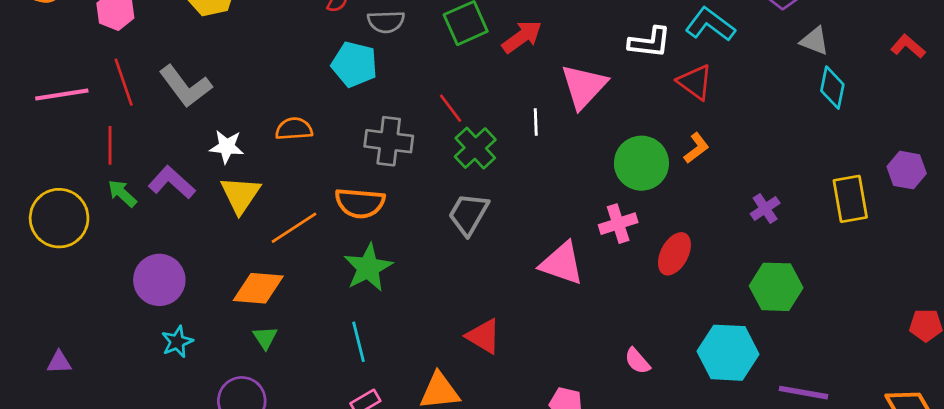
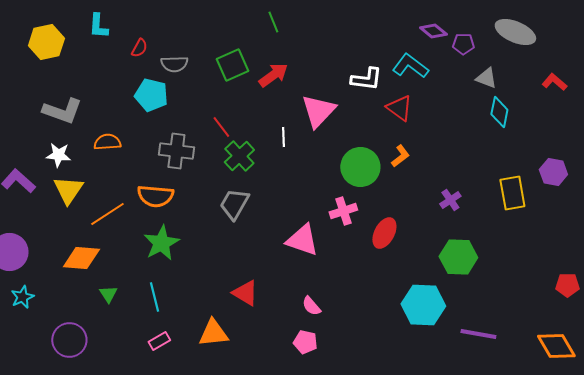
gray L-shape: (185, 86) -> (62, 111), moved, turned -33
green triangle: (265, 338) -> (108, 294), moved
pink semicircle: (637, 361) -> (311, 306), moved

